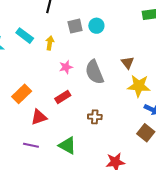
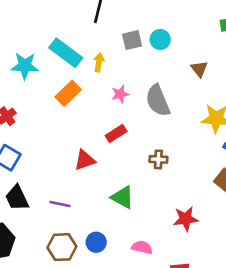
cyan rectangle: (25, 36) -> (66, 53), size x1.4
brown triangle: (128, 63) -> (199, 69), moved
orange rectangle: (22, 94) -> (68, 93), moved
purple line: (31, 145) -> (60, 204), moved

